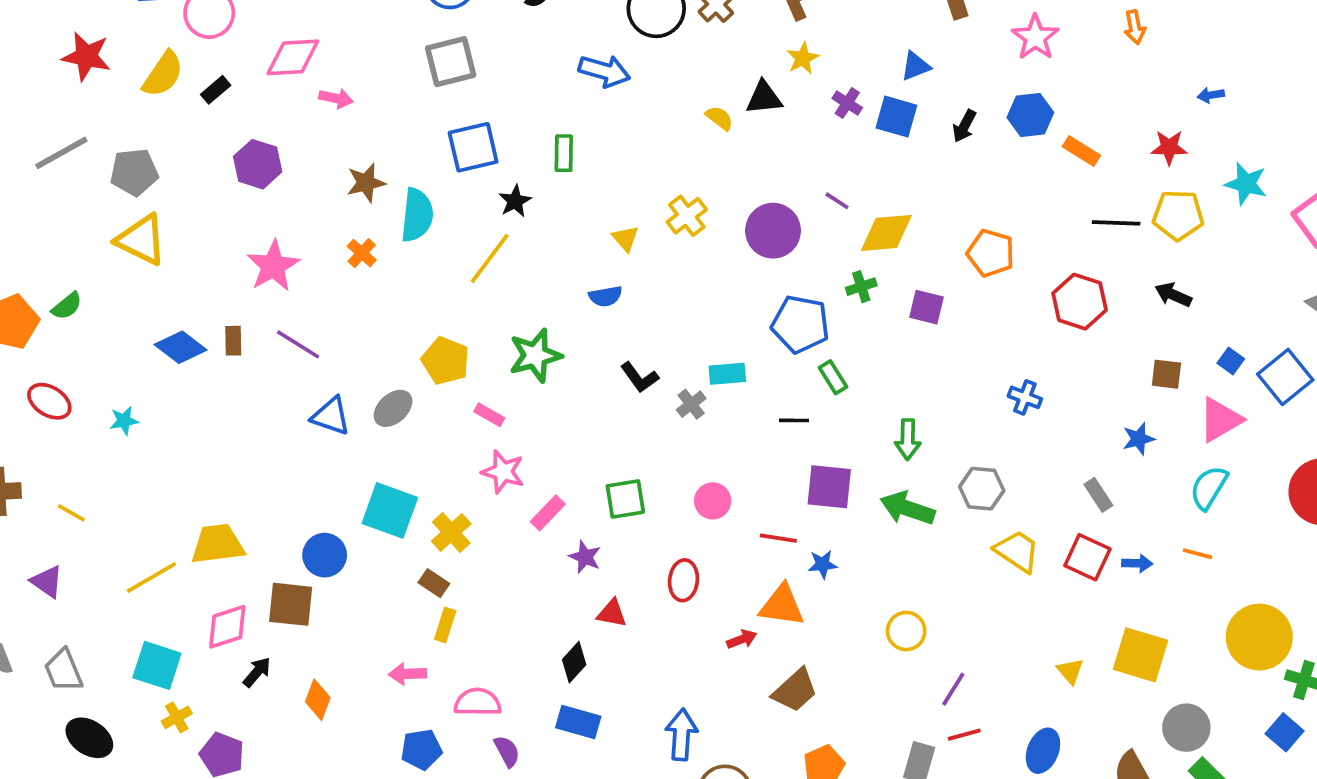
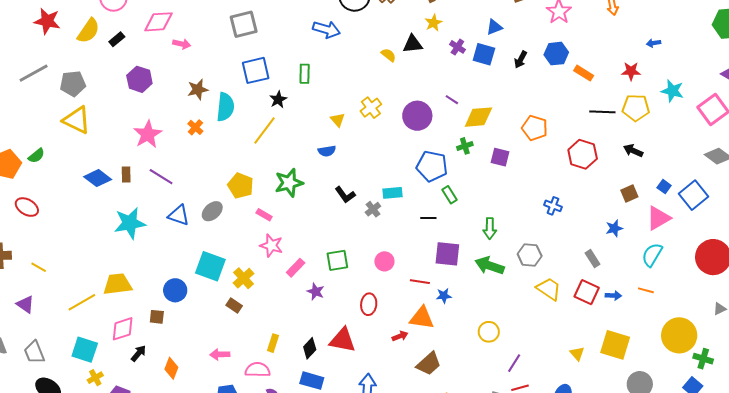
brown square: (1166, 374) -> (629, 194), turned -30
cyan star: (124, 421) -> (130, 223), moved, size x2.0
brown square: (291, 604) -> (157, 317), size x0.6
red triangle: (612, 613) -> (342, 340), moved, size x1.6
yellow rectangle: (445, 625) -> (273, 343), moved

